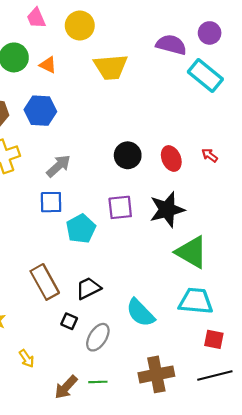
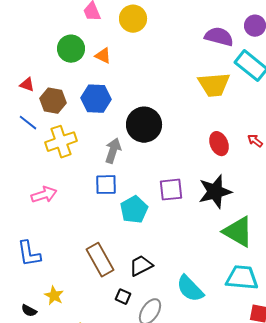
yellow trapezoid: (111, 67) -> (214, 85), moved
black circle: (128, 155) -> (144, 125), moved, size x1.4
gray arrow: (59, 166) -> (113, 151), turned -30

